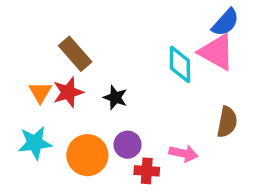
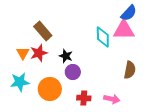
pink triangle: (217, 52) -> (124, 30), turned -30
purple circle: (128, 145) -> (73, 72), moved
pink arrow: (183, 153) -> (112, 99), moved

